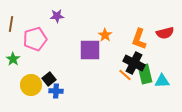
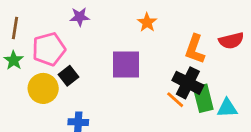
orange star: (105, 35) -> (147, 22), moved
green star: (13, 59) -> (14, 60), moved
black square: (49, 79) -> (68, 76), moved
yellow circle: (31, 85) -> (43, 88), moved

